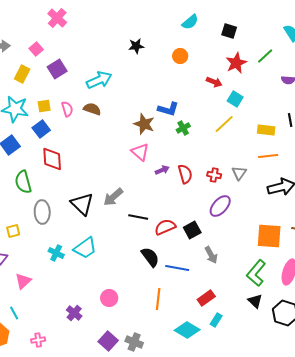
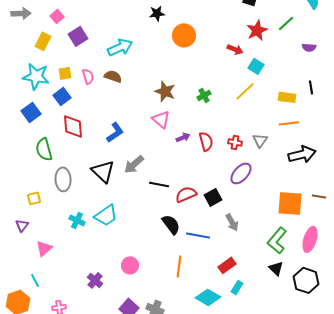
orange circle: (180, 56) -> (184, 35), moved, size x1.5
blue L-shape: (168, 109) -> (115, 132), moved, turned -50

